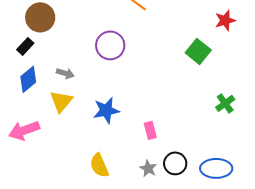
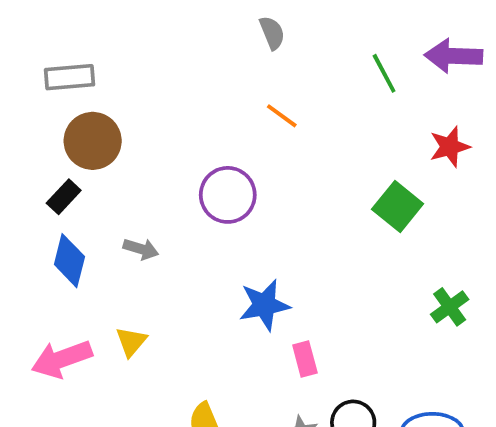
blue diamond: (28, 79) -> (69, 261), turned -36
yellow triangle: (61, 101) -> (131, 342), moved, size x0.7
blue star: (106, 110) -> (264, 305), moved

